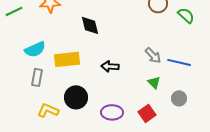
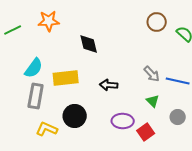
cyan semicircle: (35, 49) -> (34, 68), turned -30
gray rectangle: (37, 77) -> (36, 96), size x1.4
purple ellipse: (112, 112) -> (123, 121), moved

